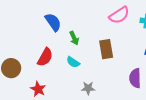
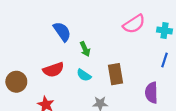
brown rectangle: (106, 49) -> (115, 74), moved
red semicircle: (45, 57) -> (53, 70), turned 42

